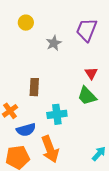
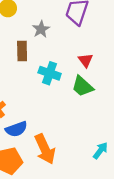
brown rectangle: (34, 87) -> (22, 51), moved
cyan cross: (57, 114) -> (50, 73), moved, turned 30

